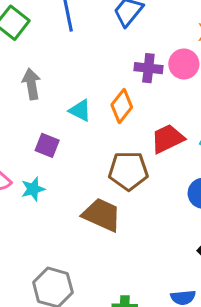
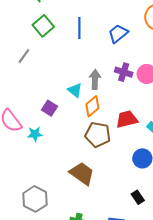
gray arrow: (31, 84) -> (95, 79), moved
orange diamond: (122, 106) -> (92, 106), moved
brown trapezoid: (102, 215) -> (82, 174), moved

